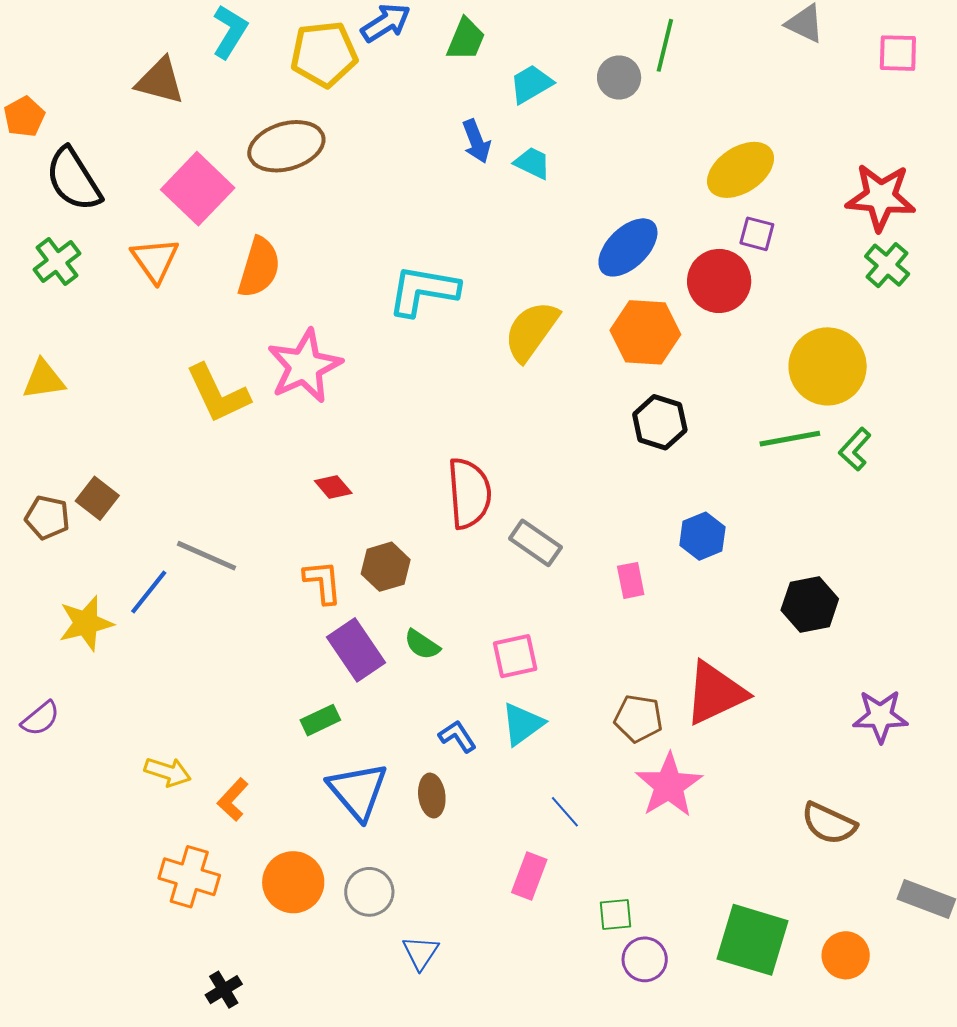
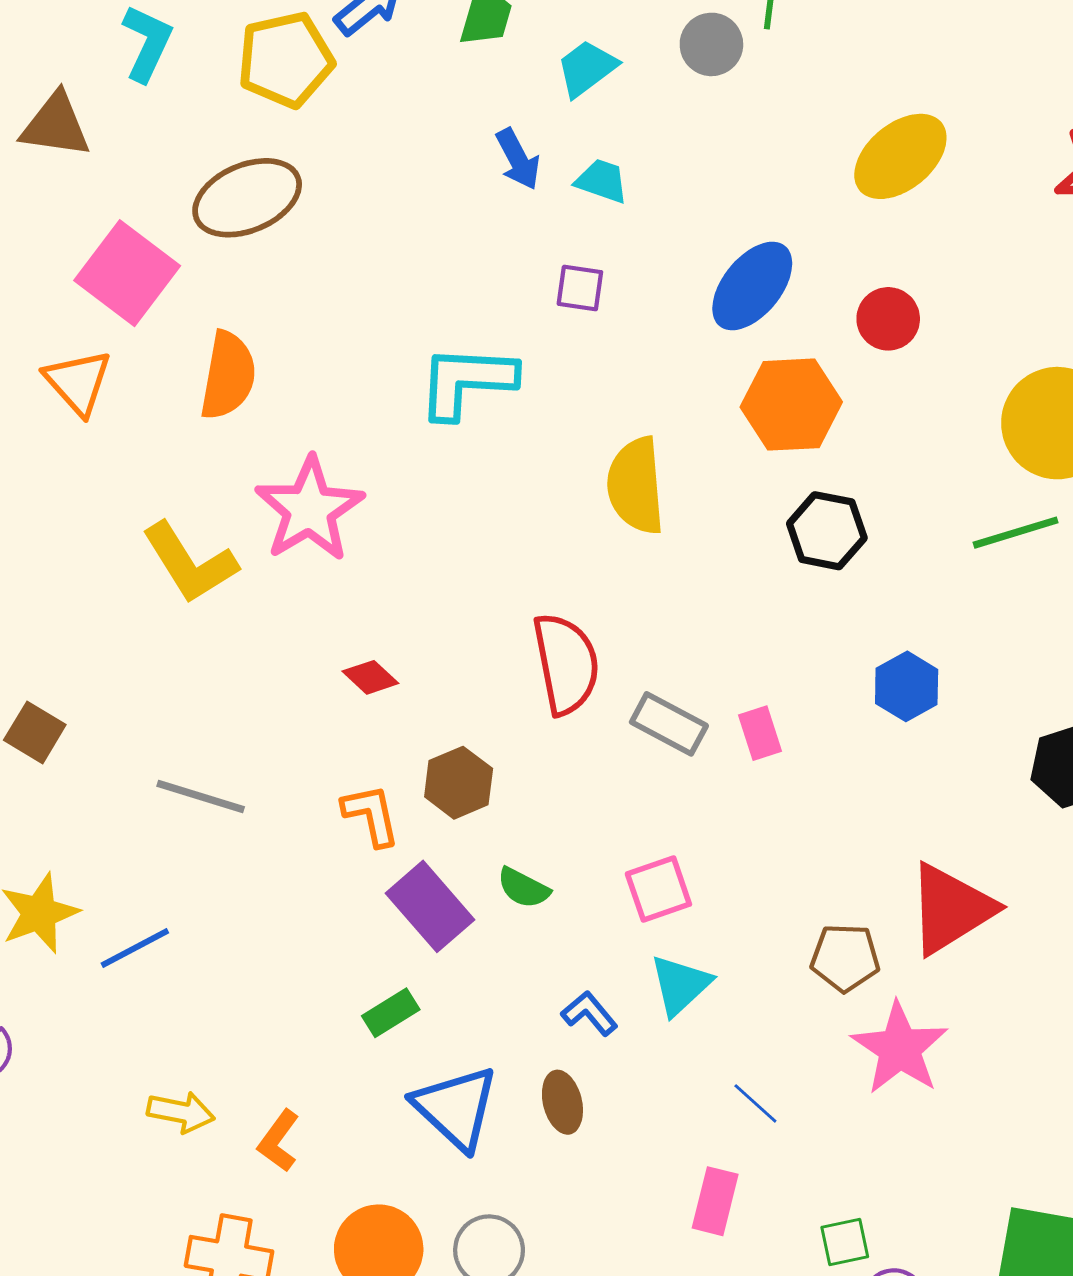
purple square: (757, 234) -> (580, 288), moved
red circle: (719, 281) -> (888, 319), size x0.7
yellow semicircle: (531, 331) -> (636, 486), moved, turned -34
pink rectangle: (631, 580) -> (760, 733), moved
blue line: (149, 592) -> (135, 948), moved, turned 30

